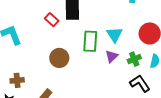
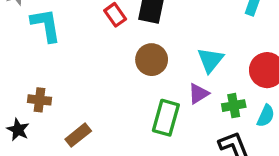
green rectangle: (90, 41) -> (166, 118), moved
brown circle: (59, 58) -> (152, 60), moved

